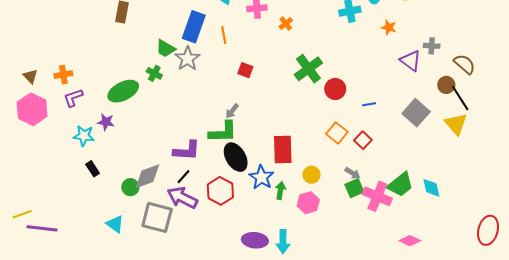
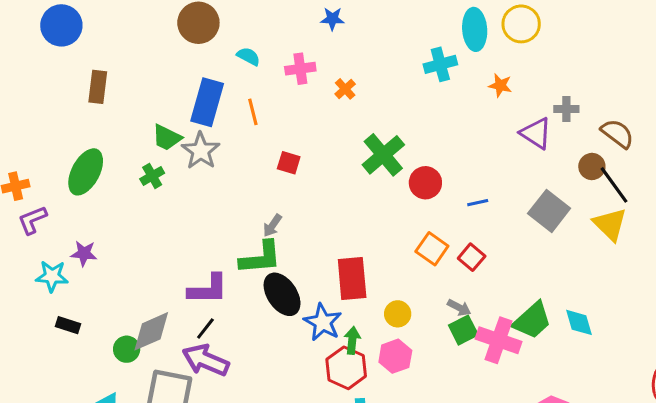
green cross: (154, 73) -> (152, 176), turned 35
green ellipse: (123, 91) -> (86, 172), moved, turned -32
black rectangle: (93, 169) -> (68, 325), turned -35
red hexagon: (220, 191) -> (346, 368), moved

